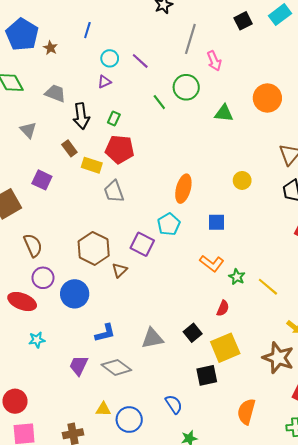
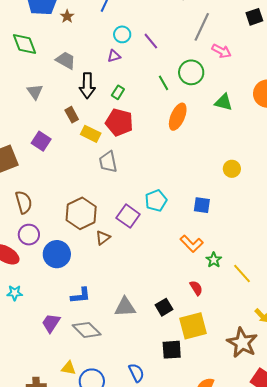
pink arrow: (214, 61) -> (221, 51), turned -48
orange ellipse: (183, 189) -> (178, 117), moved
red semicircle: (223, 308) -> (196, 288), turned -63

